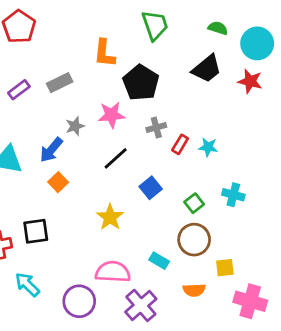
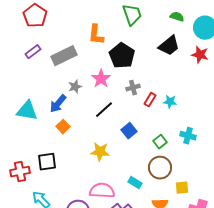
gray rectangle: (60, 83) -> (64, 56), size x1.4
purple rectangle: (19, 90) -> (33, 52), moved
pink star: (111, 115) -> (101, 79), turned -30
yellow star: (110, 217) -> (100, 152), turned -30

